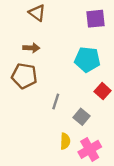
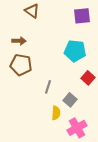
brown arrow: (31, 48) -> (19, 41), moved
yellow semicircle: (65, 141) -> (56, 113), moved

